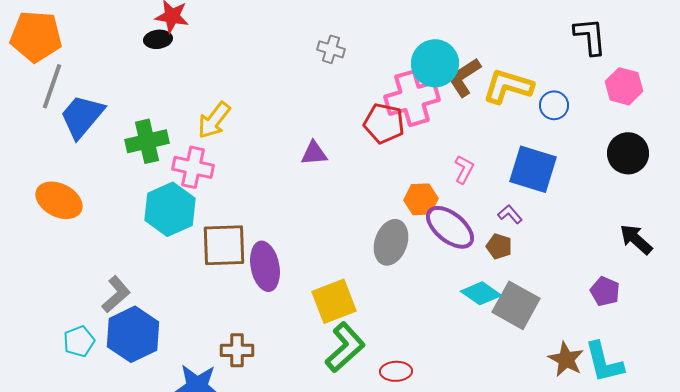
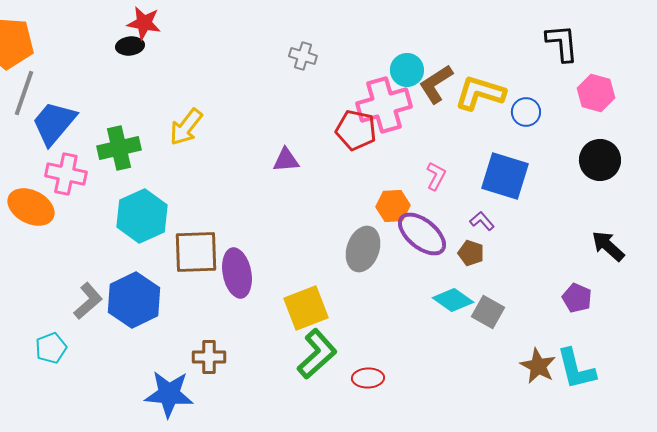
cyan circle: (435, 63) -> (407, 70), size x0.7
pink cross: (193, 167) -> (66, 174), moved
gray square: (516, 305) -> (488, 312), size x0.7
blue hexagon: (133, 334) -> (134, 300), moved

